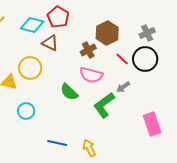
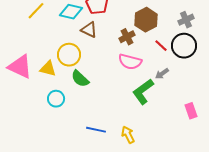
green semicircle: (69, 92) -> (80, 79), moved
cyan circle: (26, 111) -> (56, 99), moved
pink rectangle: (152, 124) -> (191, 111), size x0.7

